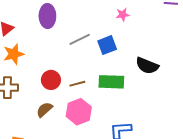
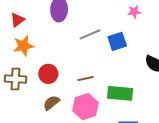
red circle: (51, 80) -> (48, 74), moved
green rectangle: (111, 82) -> (120, 93), moved

